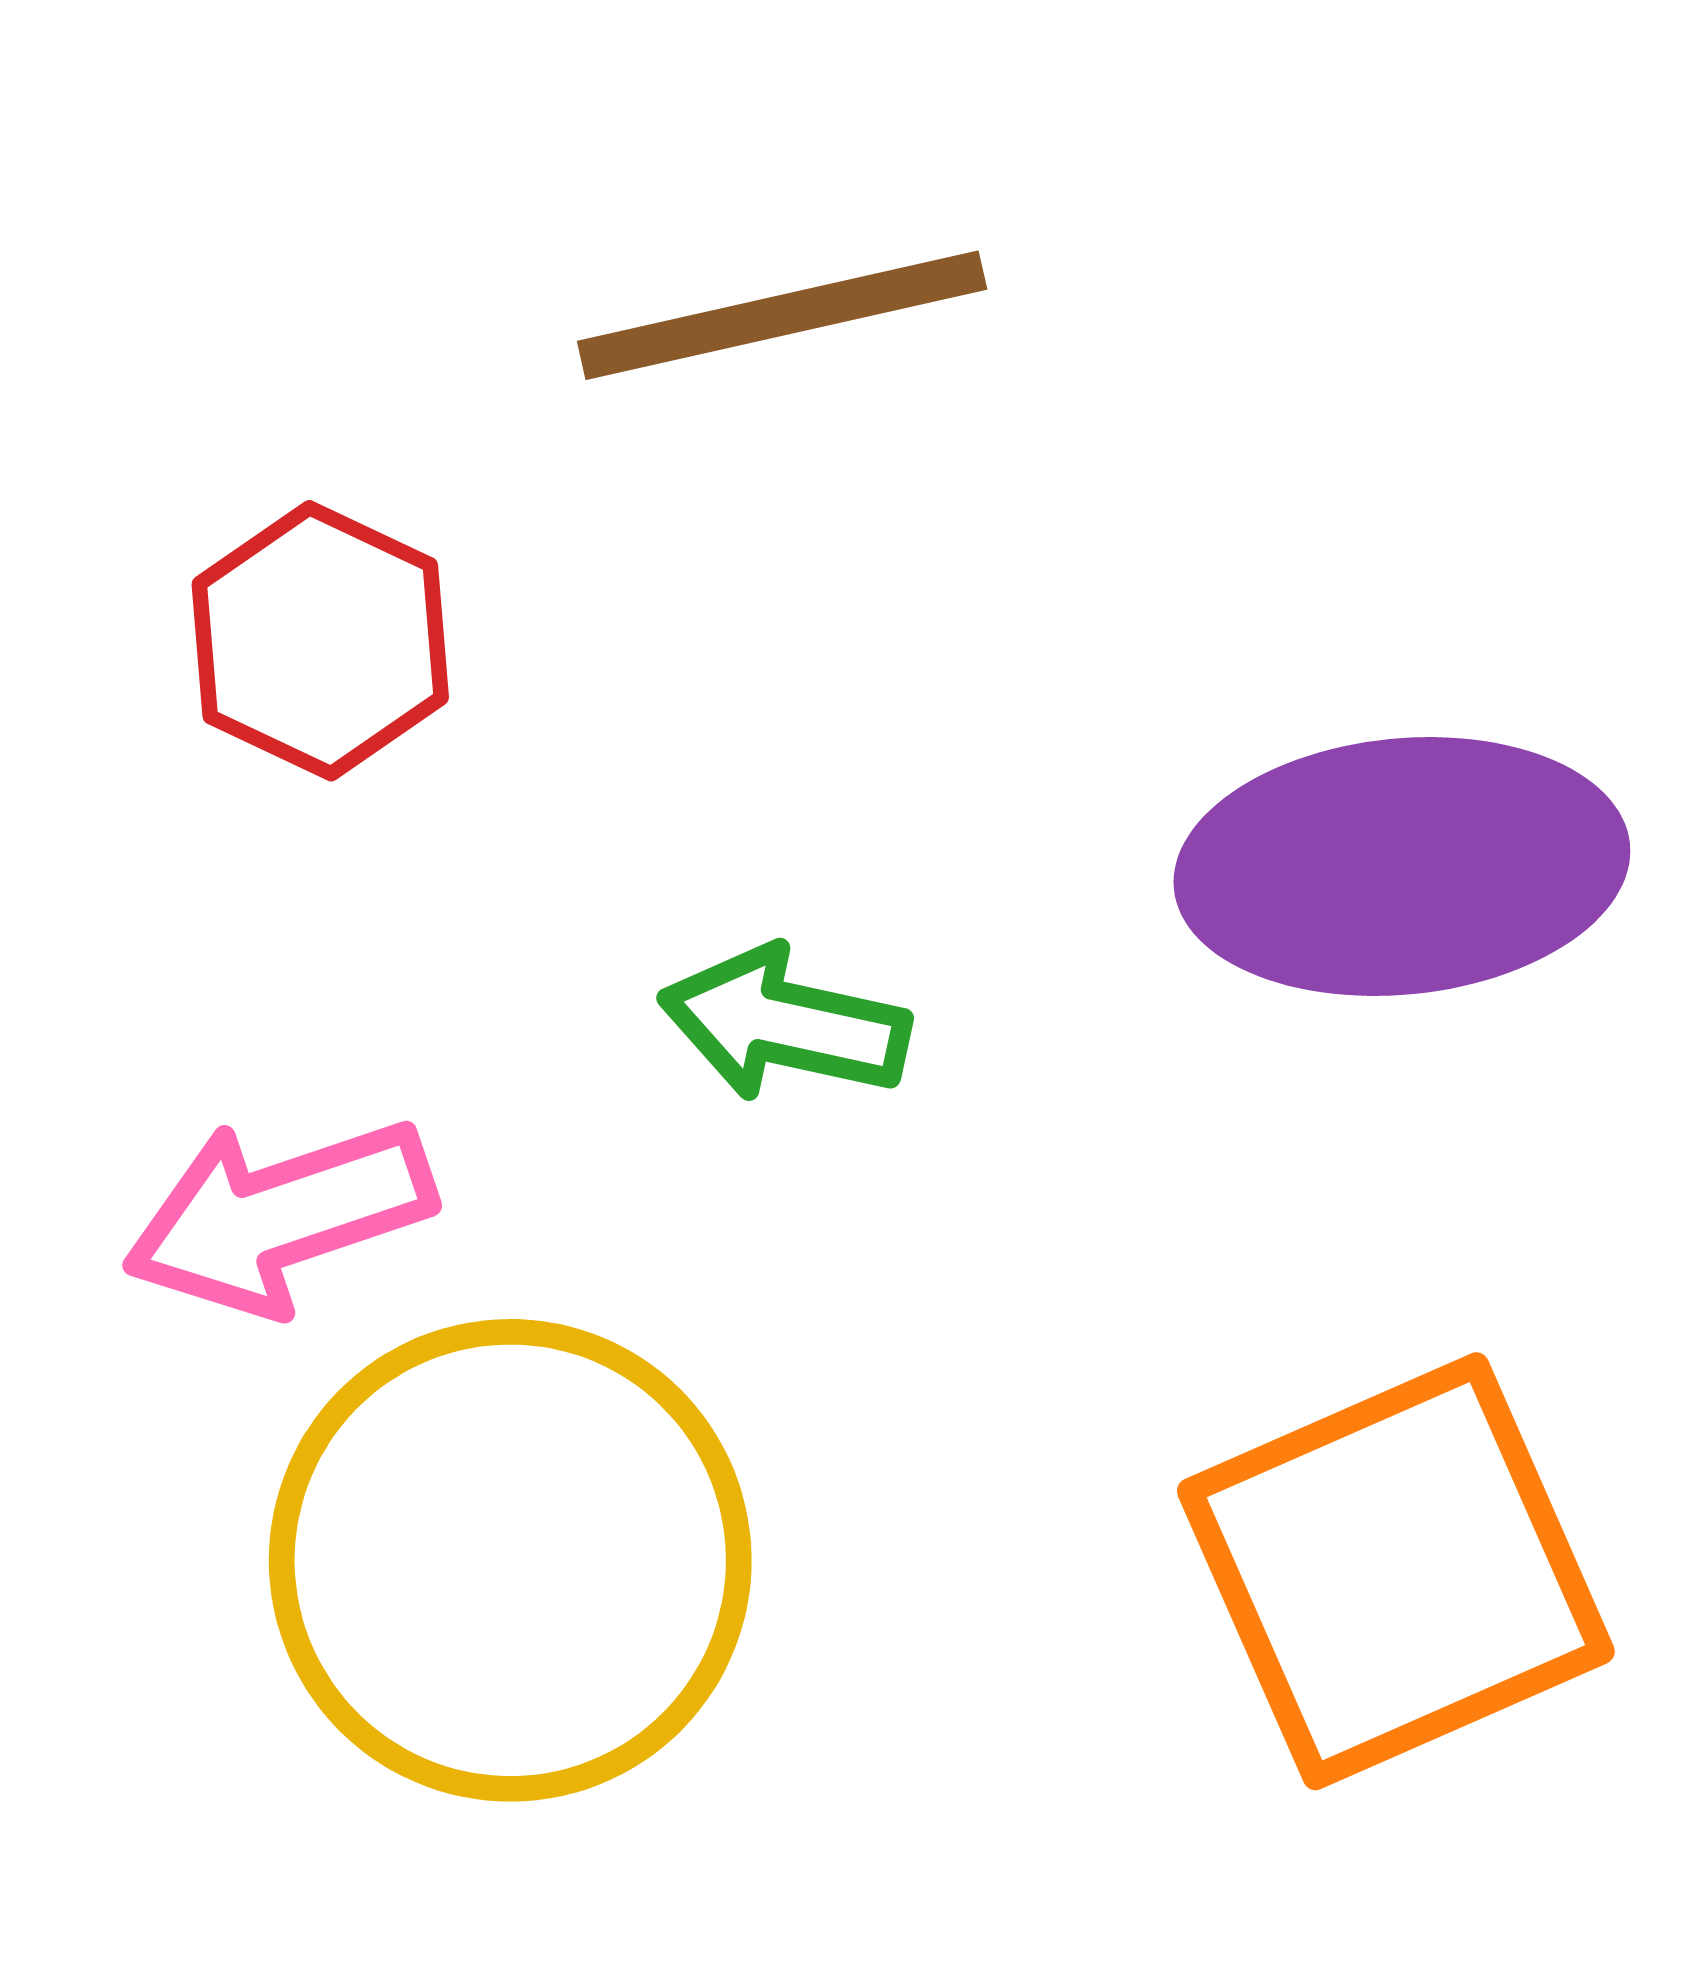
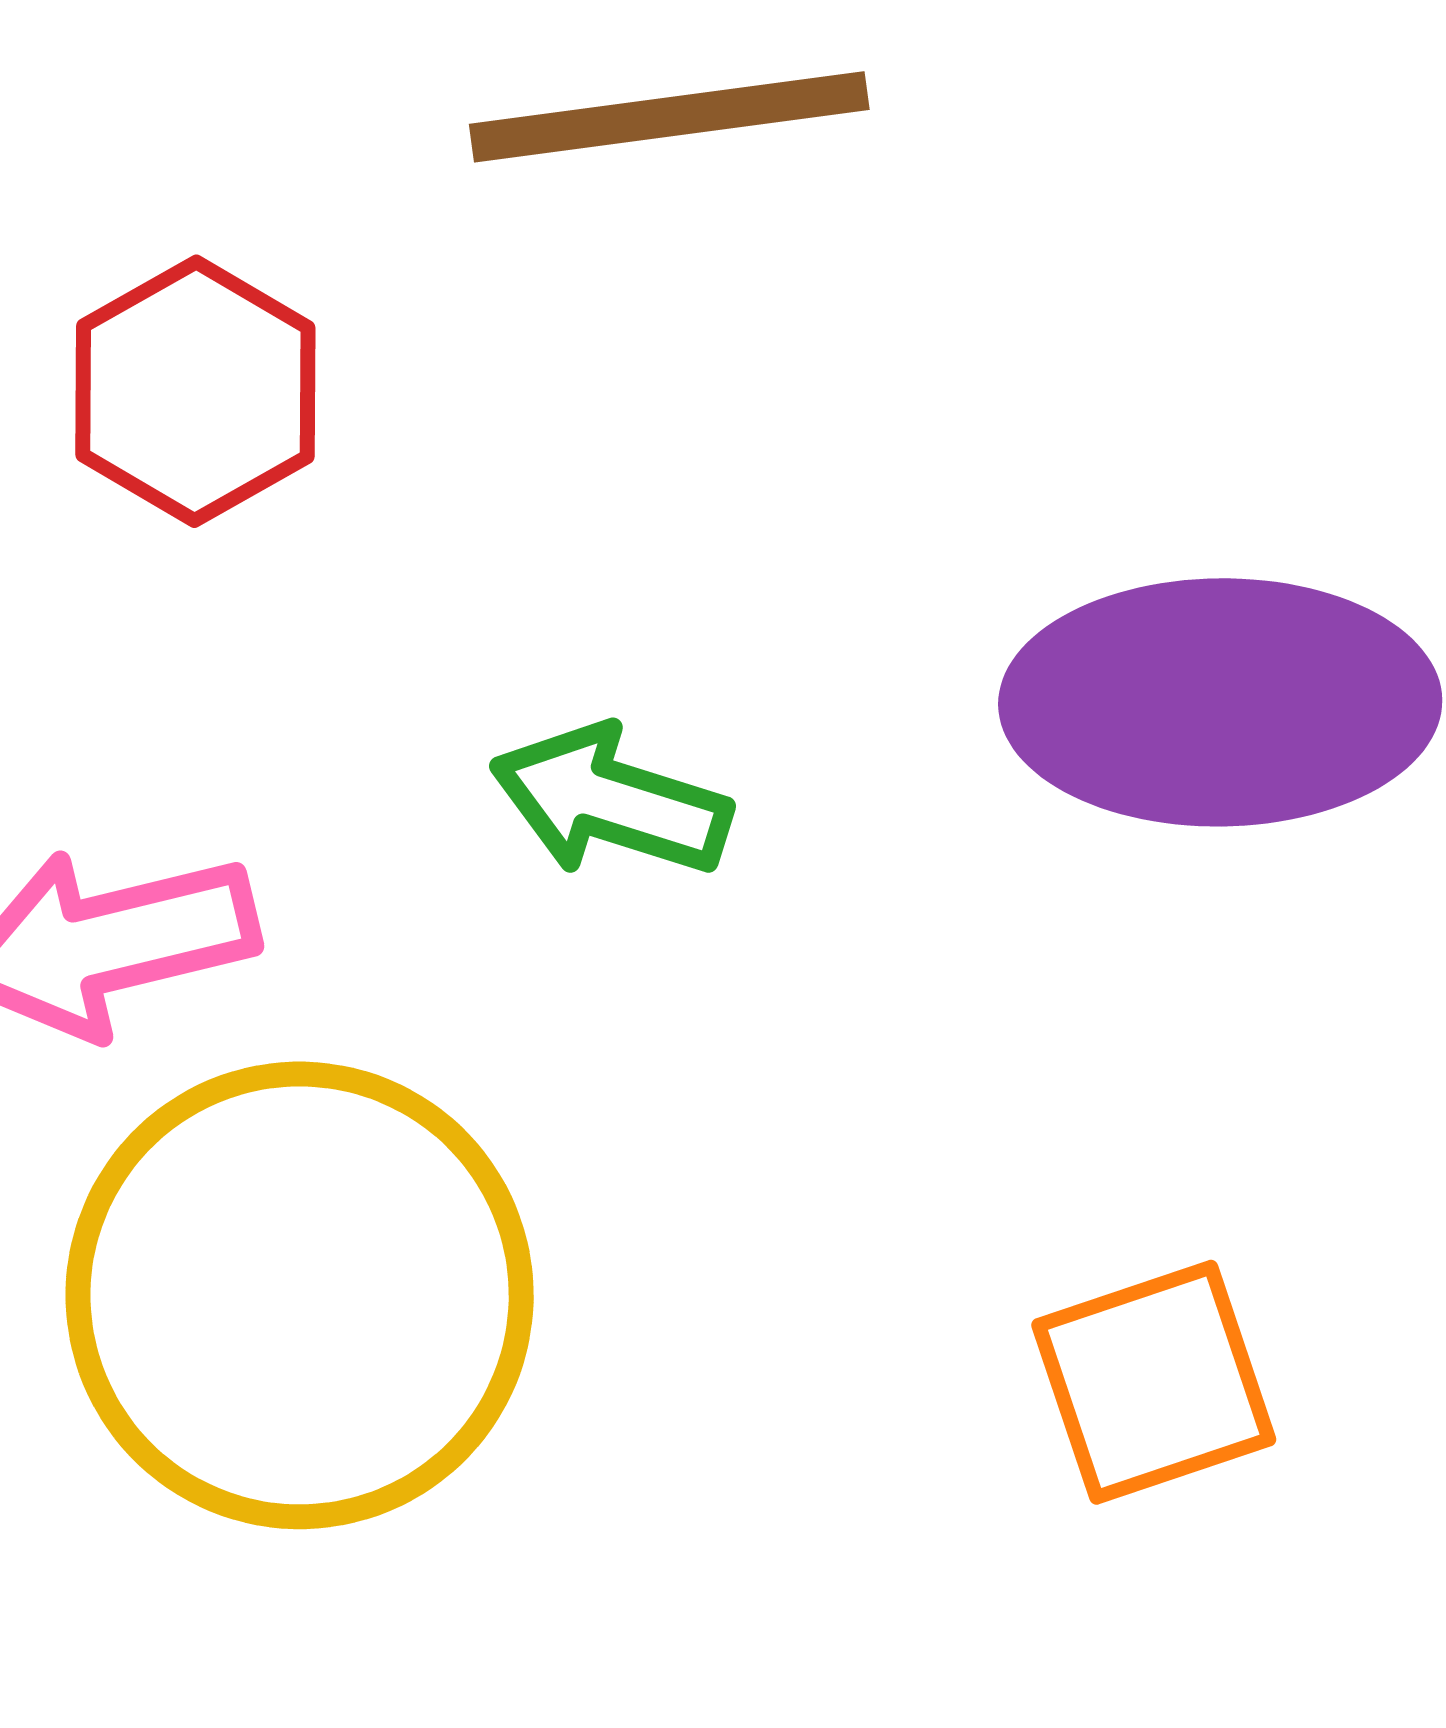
orange square: (1396, 1571) -> (1154, 1382), size x0.6

